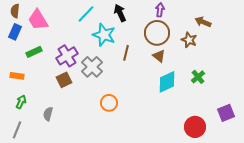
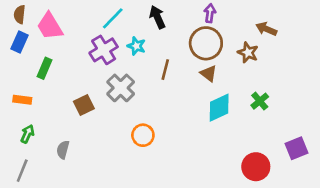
cyan star: (104, 35) -> (136, 46), size x0.6
green rectangle: (34, 52) -> (44, 68), turned -42
purple cross: (67, 56) -> (104, 50), moved

